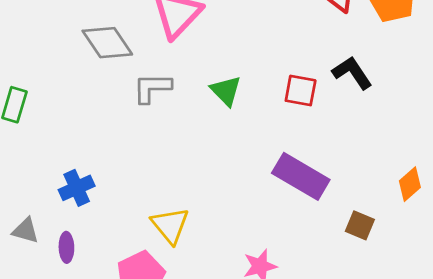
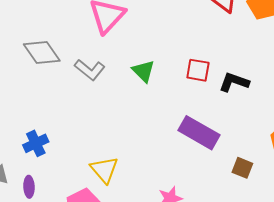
gray diamond: (107, 43) -> (42, 53), moved
black L-shape: (352, 73) -> (234, 82), moved, turned -36
gray L-shape: (152, 88) -> (90, 70), turned -140

